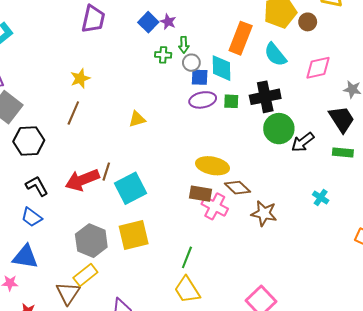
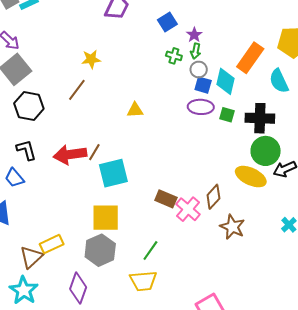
purple star: (168, 22) -> (194, 35), moved
yellow ellipse: (212, 166) -> (251, 177), moved
brown diamond: (237, 188) -> (213, 197), turned 75
brown rectangle: (200, 194) -> (166, 199), moved
gray hexagon: (91, 241) -> (100, 250), moved
yellow trapezoid: (187, 290) -> (143, 281), turned -76

